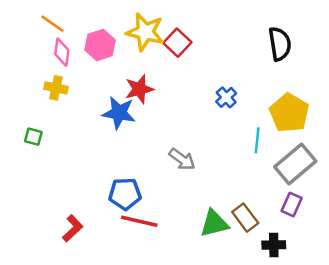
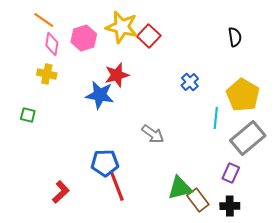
black semicircle: (280, 44) -> (235, 37), size x0.7
purple rectangle: (292, 205) -> (231, 173), moved
brown rectangle: (245, 218) -> (198, 200), moved
red line: (139, 221) -> (117, 186), turned 56

